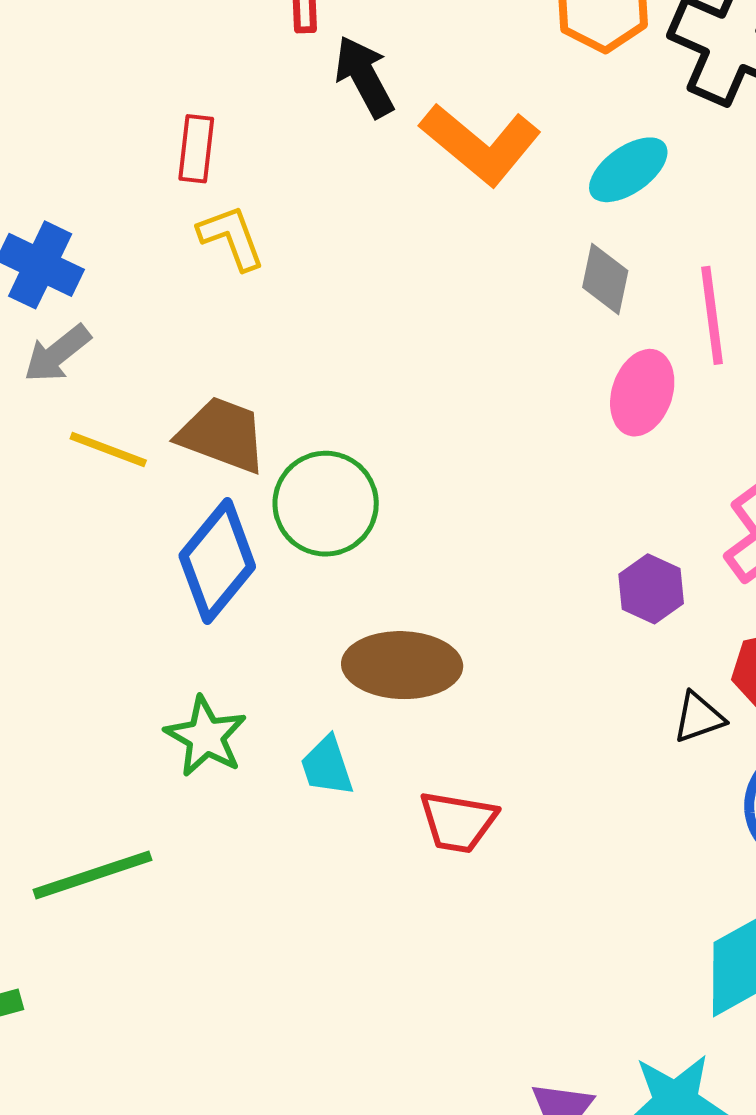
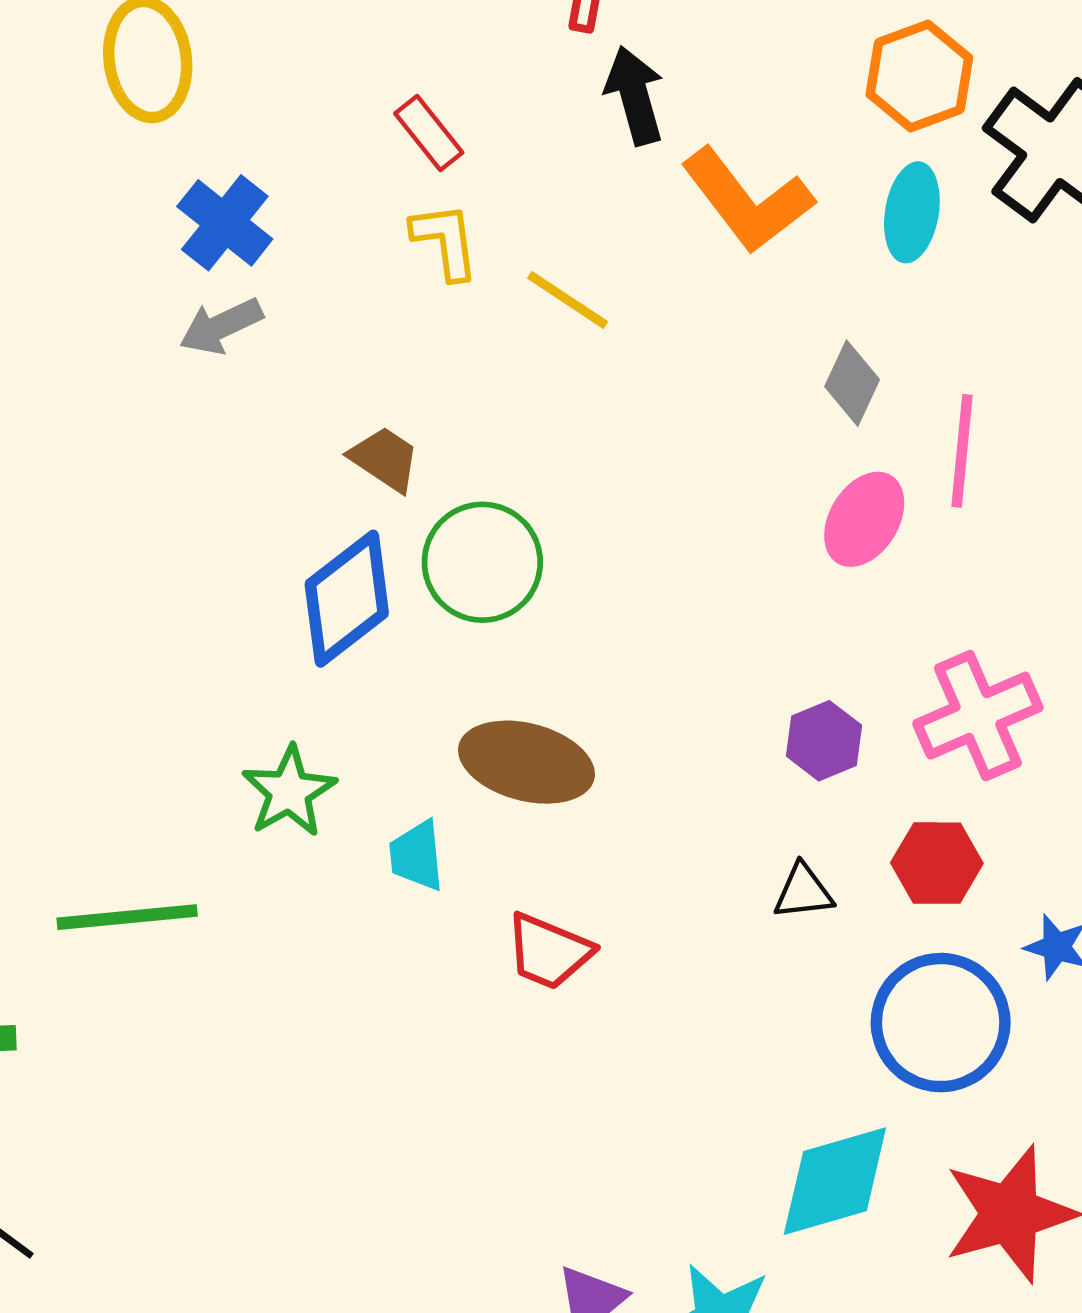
red rectangle: (196, 149) -> (429, 133), turned -58
cyan ellipse: (628, 170) -> (912, 212), moved, turned -58
brown trapezoid: (222, 435) -> (385, 459), size x0.7
yellow line: (108, 450) -> (568, 300), moved
black triangle: (699, 717) -> (803, 892), moved

